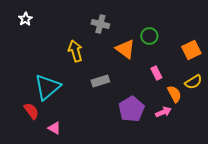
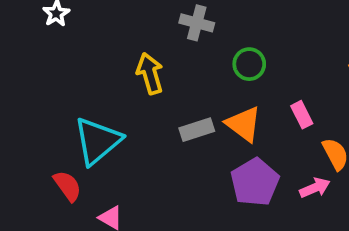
green circle: (149, 36) -> (249, 64), moved
orange triangle: (125, 49) -> (244, 124), moved

